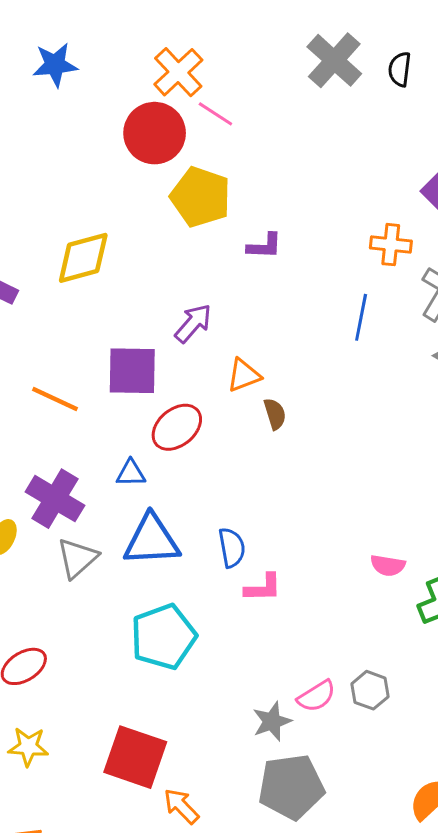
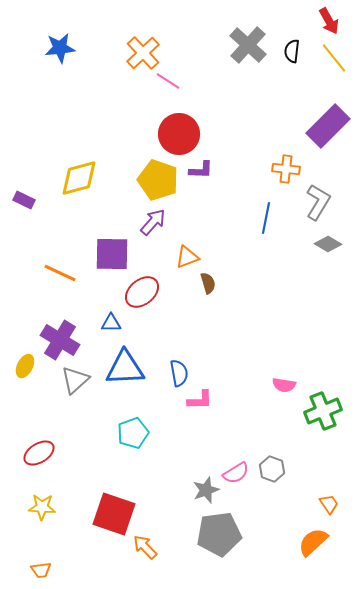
red circle: (155, 133) -> (179, 134), moved
yellow pentagon: (201, 197) -> (158, 180), moved
cyan pentagon: (163, 637) -> (133, 433), size x0.7

